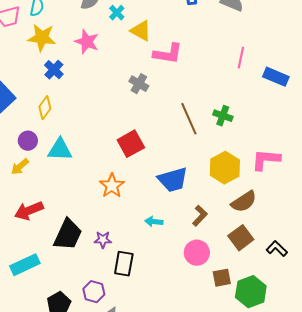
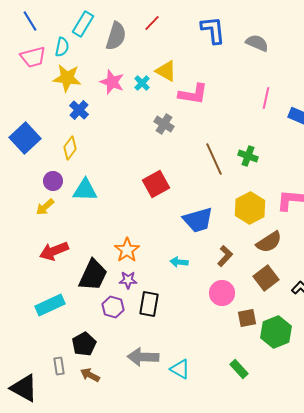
cyan cross: (117, 13) -> (142, 83), moved
orange star: (112, 186) -> (127, 250), moved
purple hexagon: (94, 292) -> (113, 307), moved

